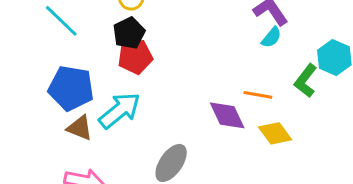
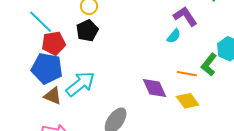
cyan semicircle: (271, 37) -> (174, 36), moved
red pentagon: (135, 57) -> (54, 43), moved
orange line: (258, 95) -> (187, 74), moved

